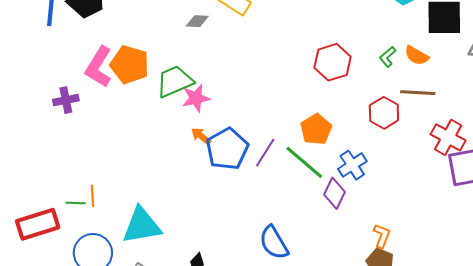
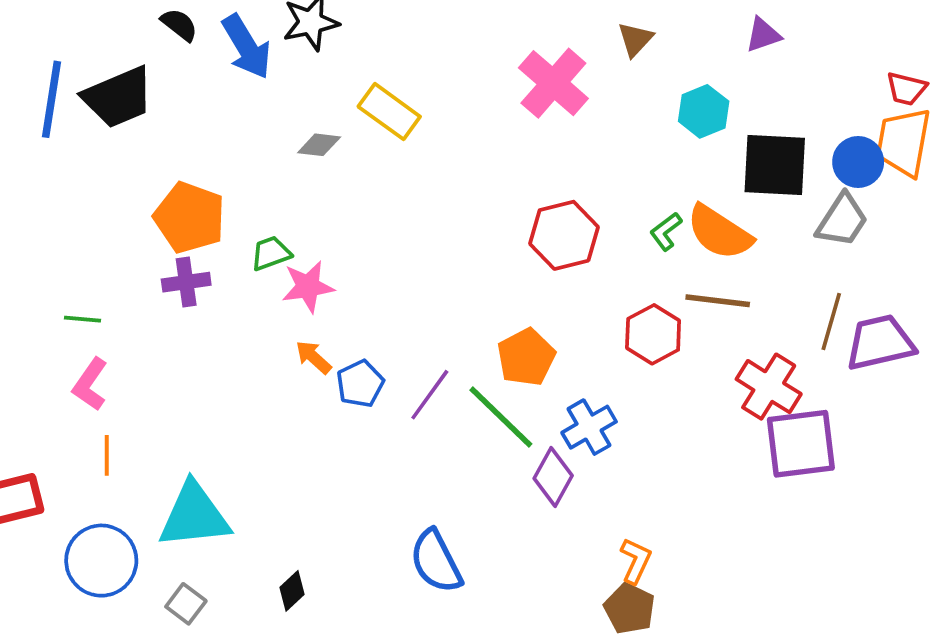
orange semicircle: (417, 56) -> (719, 232), size x1.5
pink L-shape: (99, 67) -> (90, 384), moved, size x0.7
green trapezoid: (175, 81) -> (271, 253), size x0.6
purple cross: (66, 100) -> (186, 282), moved
blue pentagon: (227, 149) -> (360, 384), size x0.6
green line: (76, 203) -> (82, 319), moved

